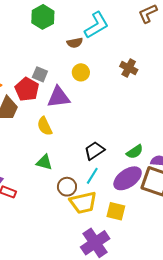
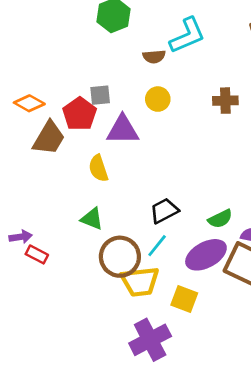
brown cross: (129, 68) -> (225, 101), turned -36
gray square: (40, 74) -> (100, 95), turned -35
brown circle: (67, 187) -> (120, 257), size x1.5

